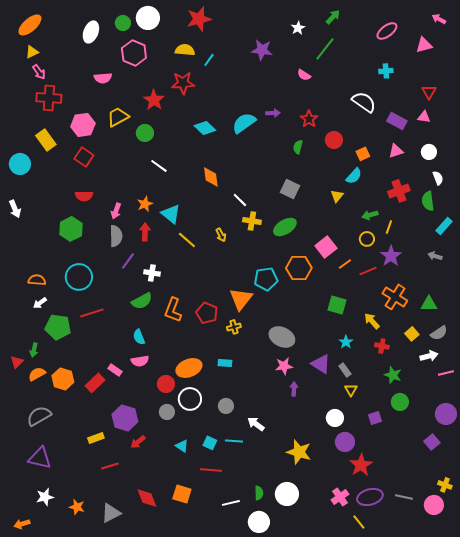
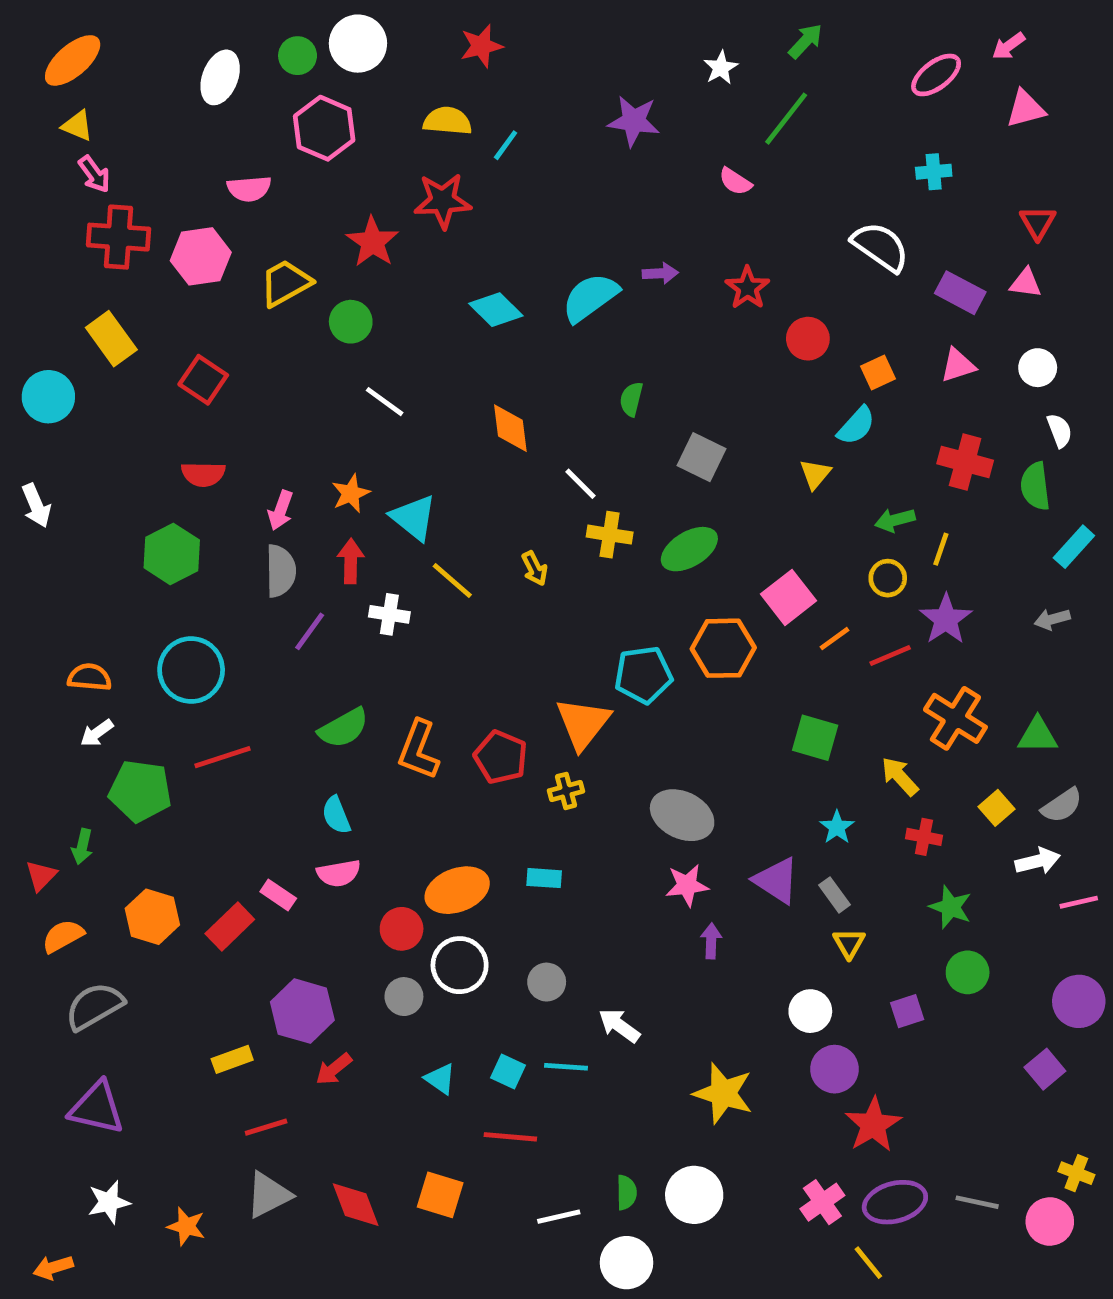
red star: (199, 19) -> (481, 46), size x0.7
pink arrow: (439, 19) -> (1009, 46), moved, turned -64
yellow triangle: (32, 52) -> (77, 126), turned 48
pink hexagon: (83, 125) -> (201, 256), moved
green semicircle: (298, 147) -> (631, 399), moved
red cross: (399, 191) -> (965, 462), turned 35
gray arrow: (435, 256) -> (1052, 619), turned -32
white cross: (152, 273) -> (389, 614), moved
orange semicircle: (37, 374) -> (63, 936), moved
gray triangle: (111, 513) -> (268, 1195), moved

